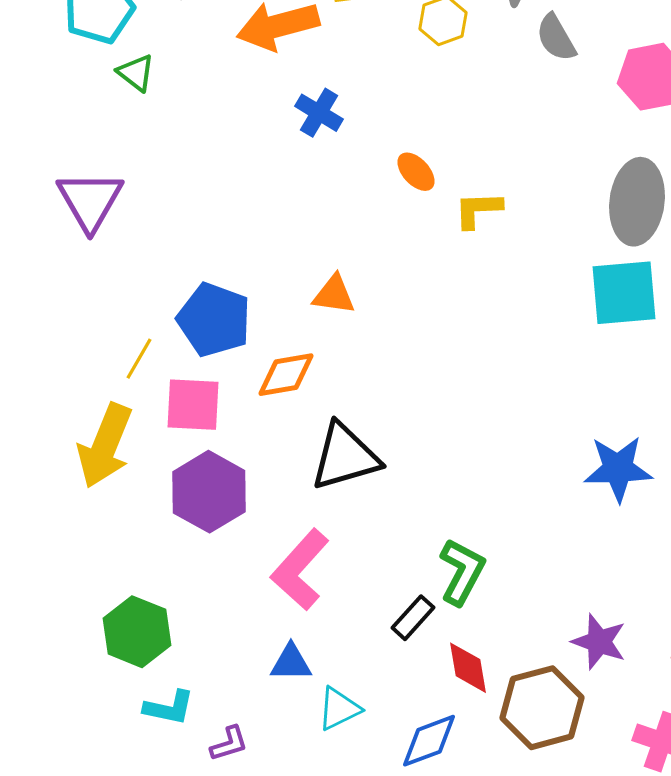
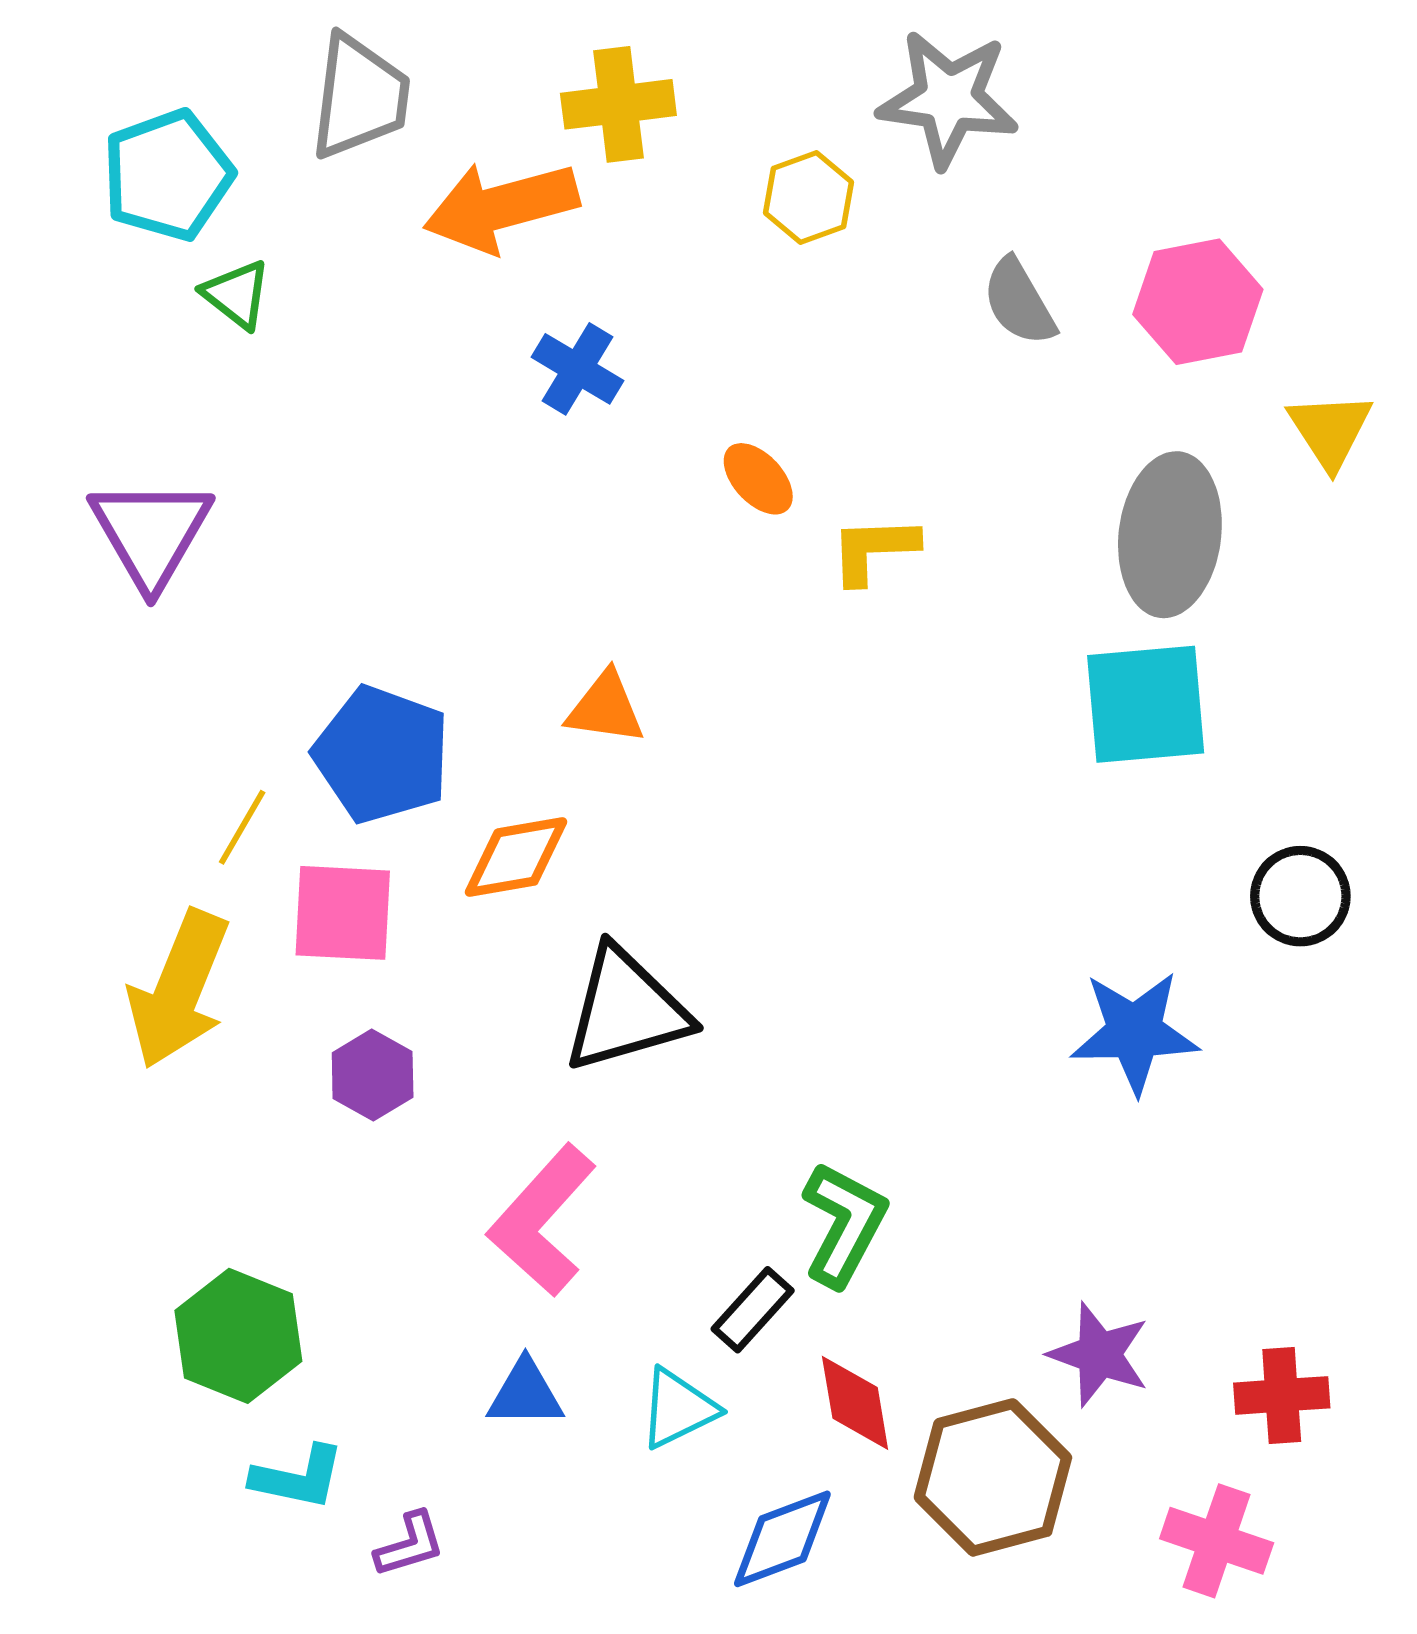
gray semicircle: (556, 38) -> (1019, 302), moved
purple hexagon: (209, 492) -> (373, 1075), size x0.6
cyan triangle: (339, 709) -> (678, 1408), moved

